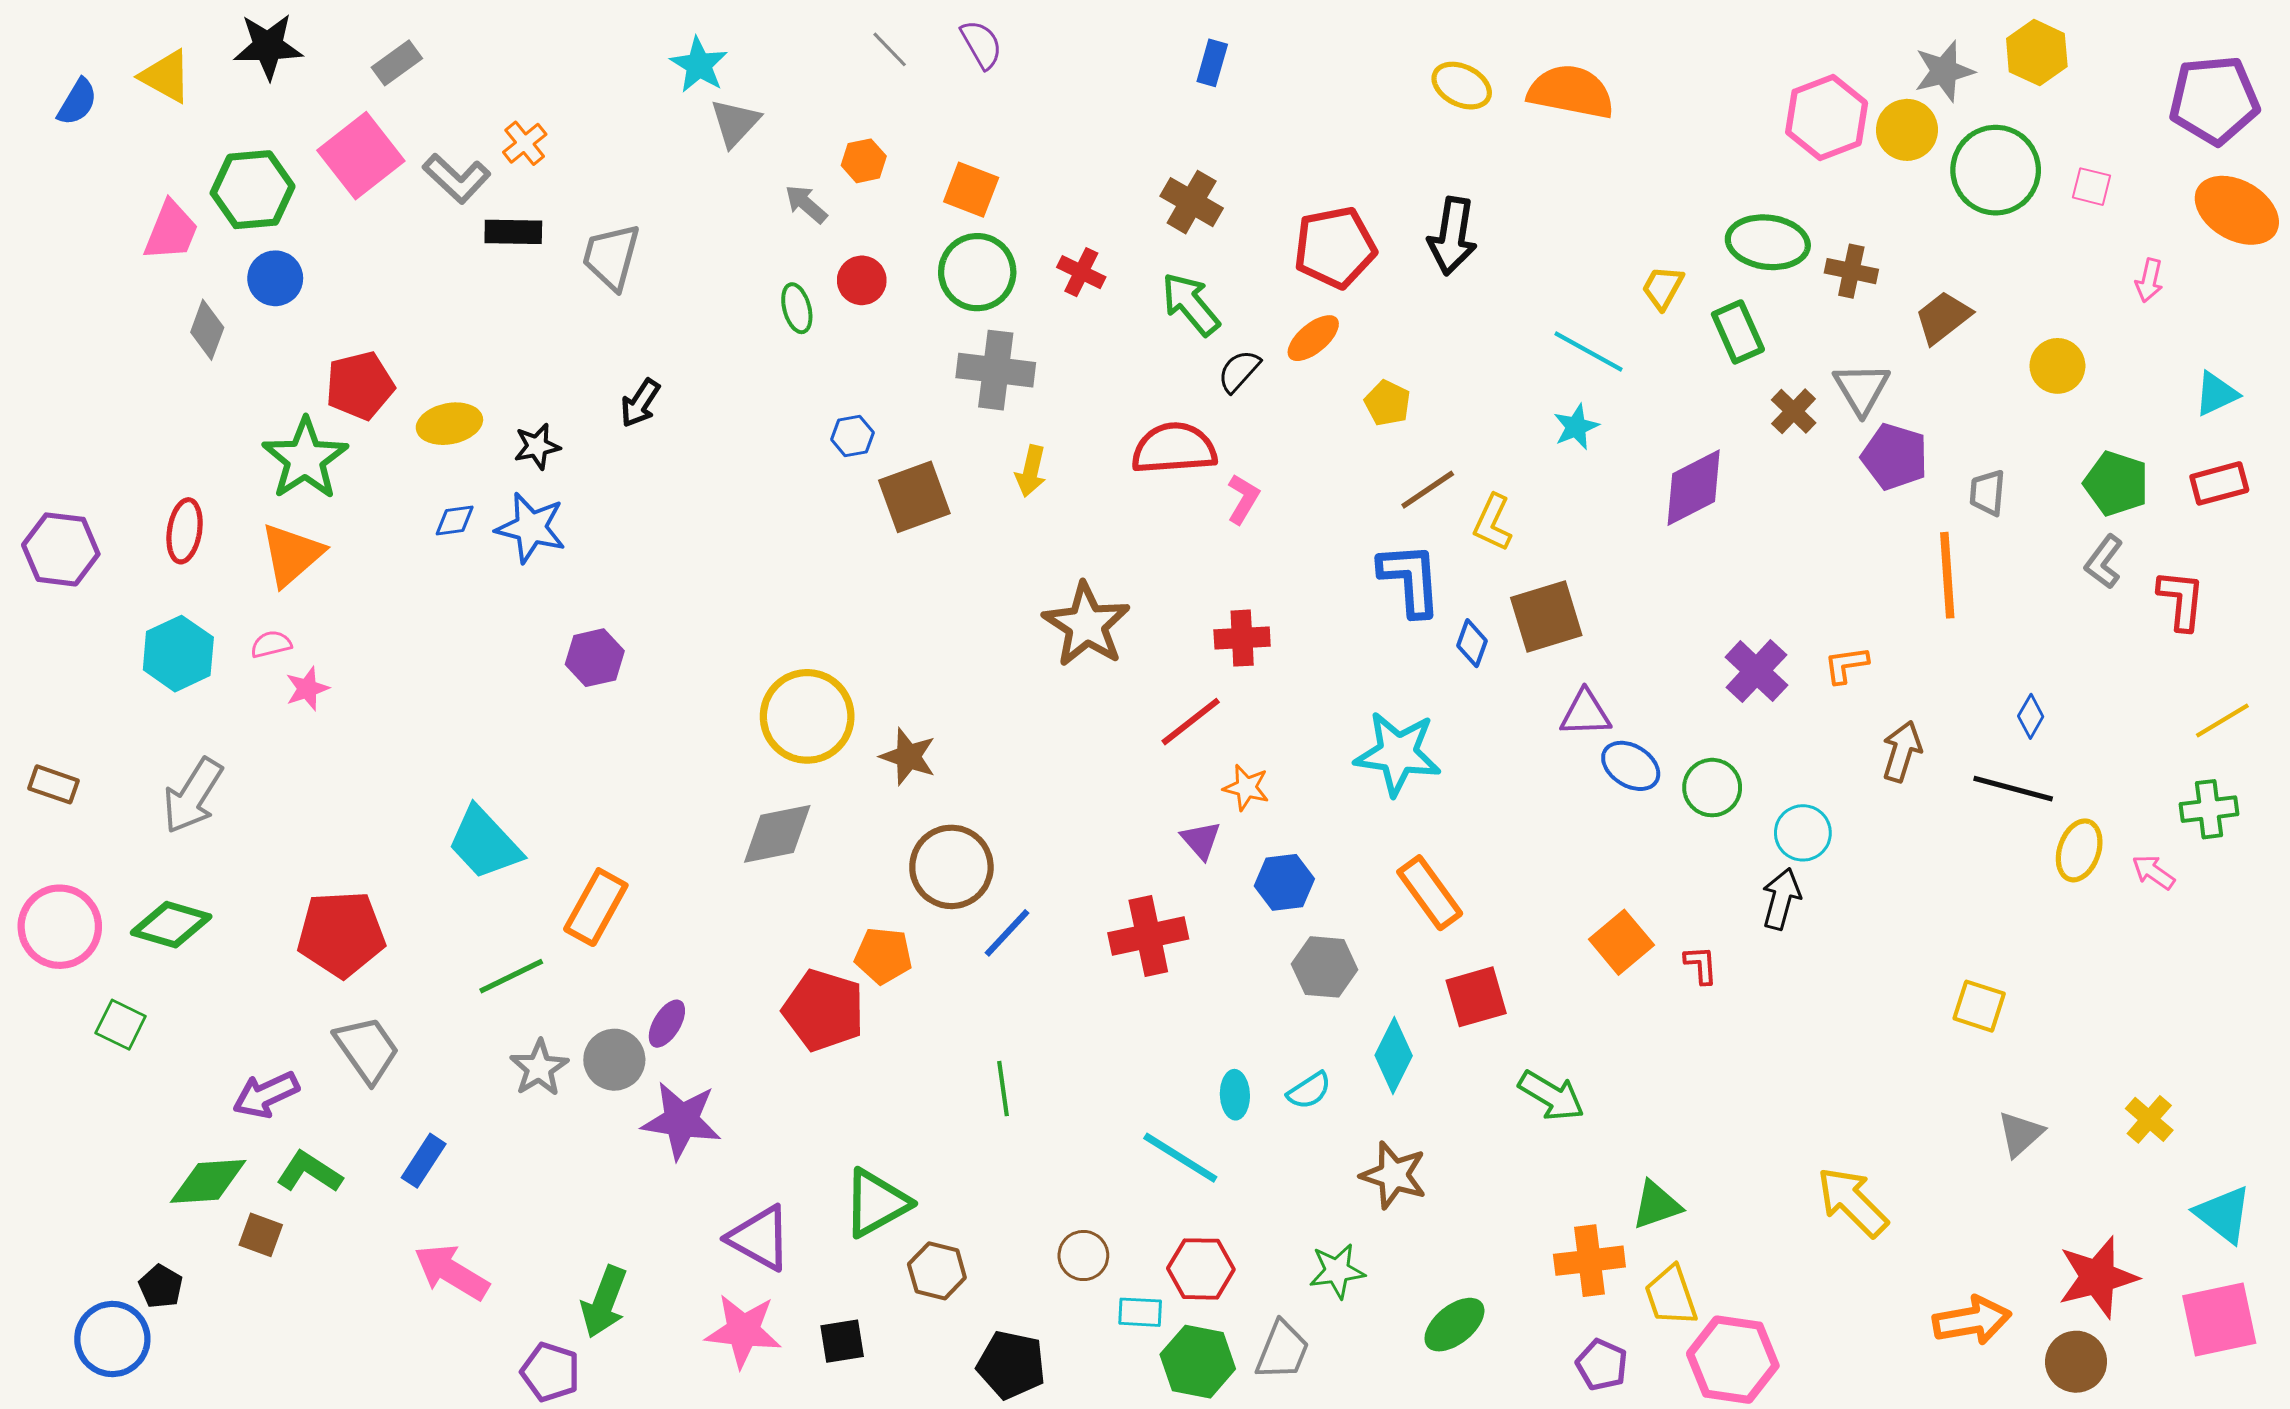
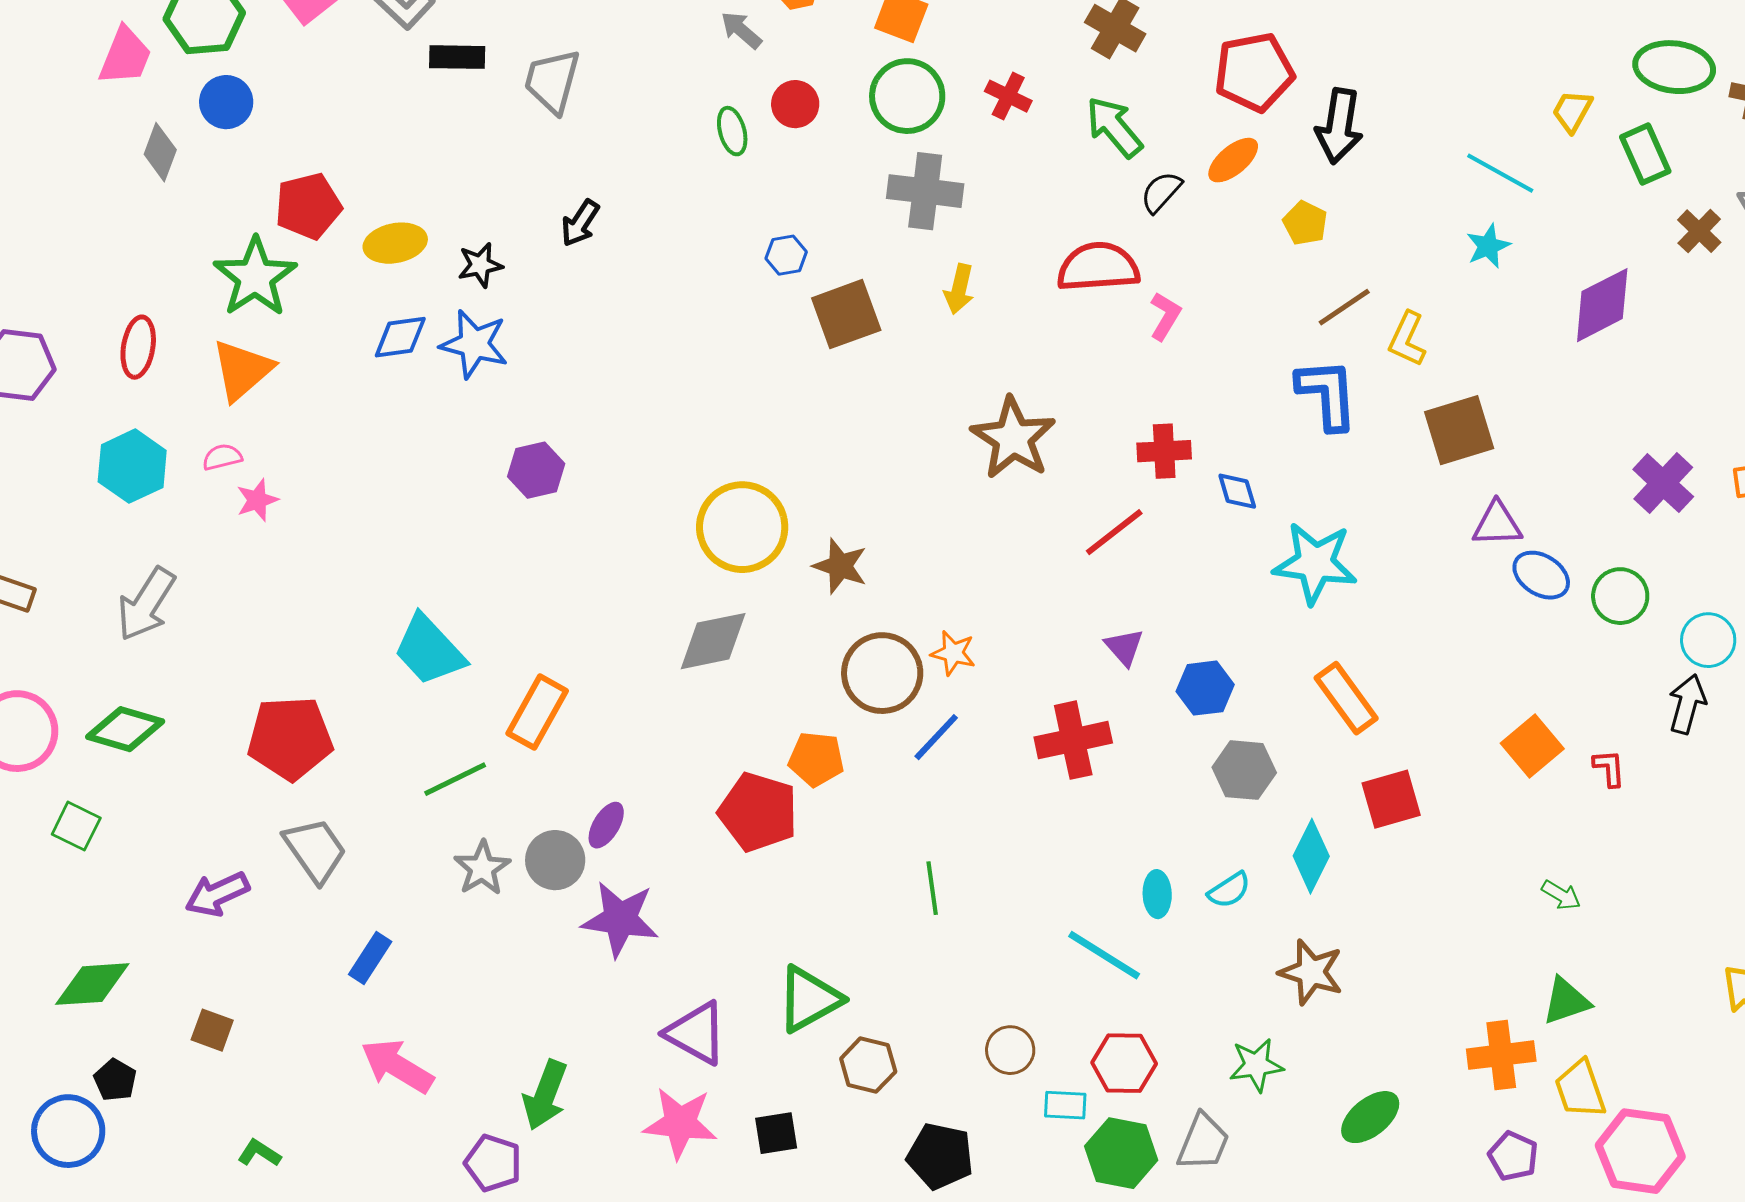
black arrow: (1452, 236) -> (1339, 126), moved
blue diamond: (455, 521) -> (400, 337), size x1.4
blue diamond: (1472, 643) -> (1237, 491), moved, turned -36
orange star: (1246, 788) -> (953, 653), moved
green arrow: (1551, 1096) -> (1561, 895), moved, size x0.6
green L-shape: (309, 1172) -> (259, 1153), moved, size x0.7
green diamond: (208, 1181) -> (92, 984), moved

